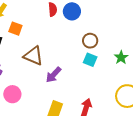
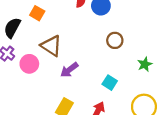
cyan square: (90, 60) -> (110, 83), moved
pink circle: (12, 94) -> (29, 64), moved

